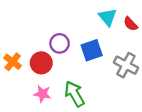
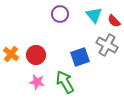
purple circle: (60, 43) -> (60, 14), moved
blue square: (92, 50) -> (80, 57), moved
gray cross: (126, 65) -> (107, 45), moved

